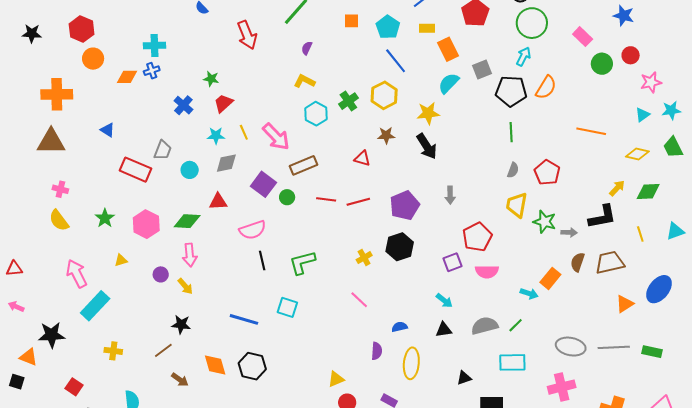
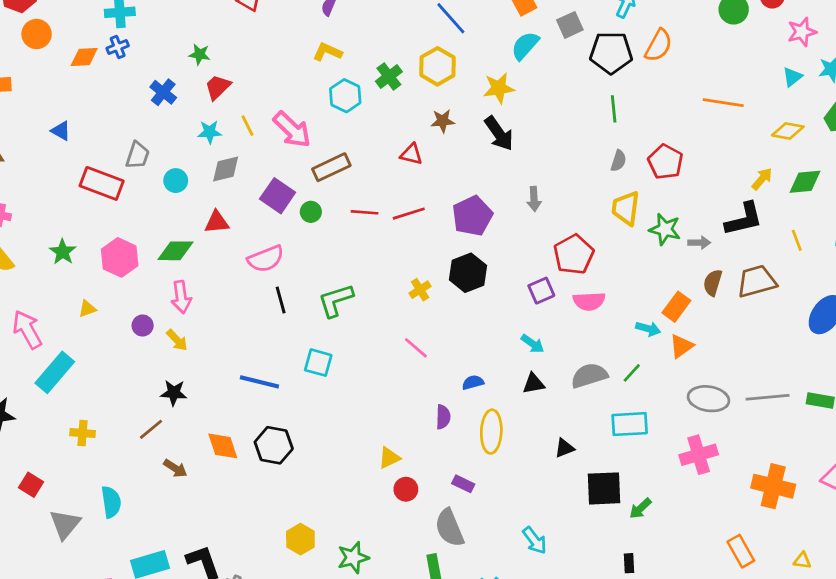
orange triangle: (625, 304) -> (681, 346), moved

